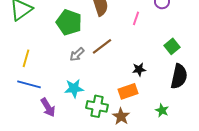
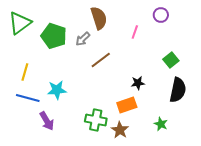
green pentagon: (69, 22) -> (54, 36), moved
gray arrow: (77, 54) -> (83, 39), moved
cyan star: (74, 88) -> (57, 90), moved

